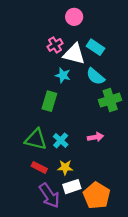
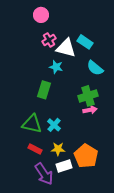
pink circle: (74, 17) -> (41, 15), moved
cyan semicircle: (95, 76) -> (95, 68), moved
green cross: (110, 100) -> (88, 96), moved
pink arrow: (95, 137) -> (90, 110), moved
orange pentagon: (97, 196) -> (86, 156), moved

